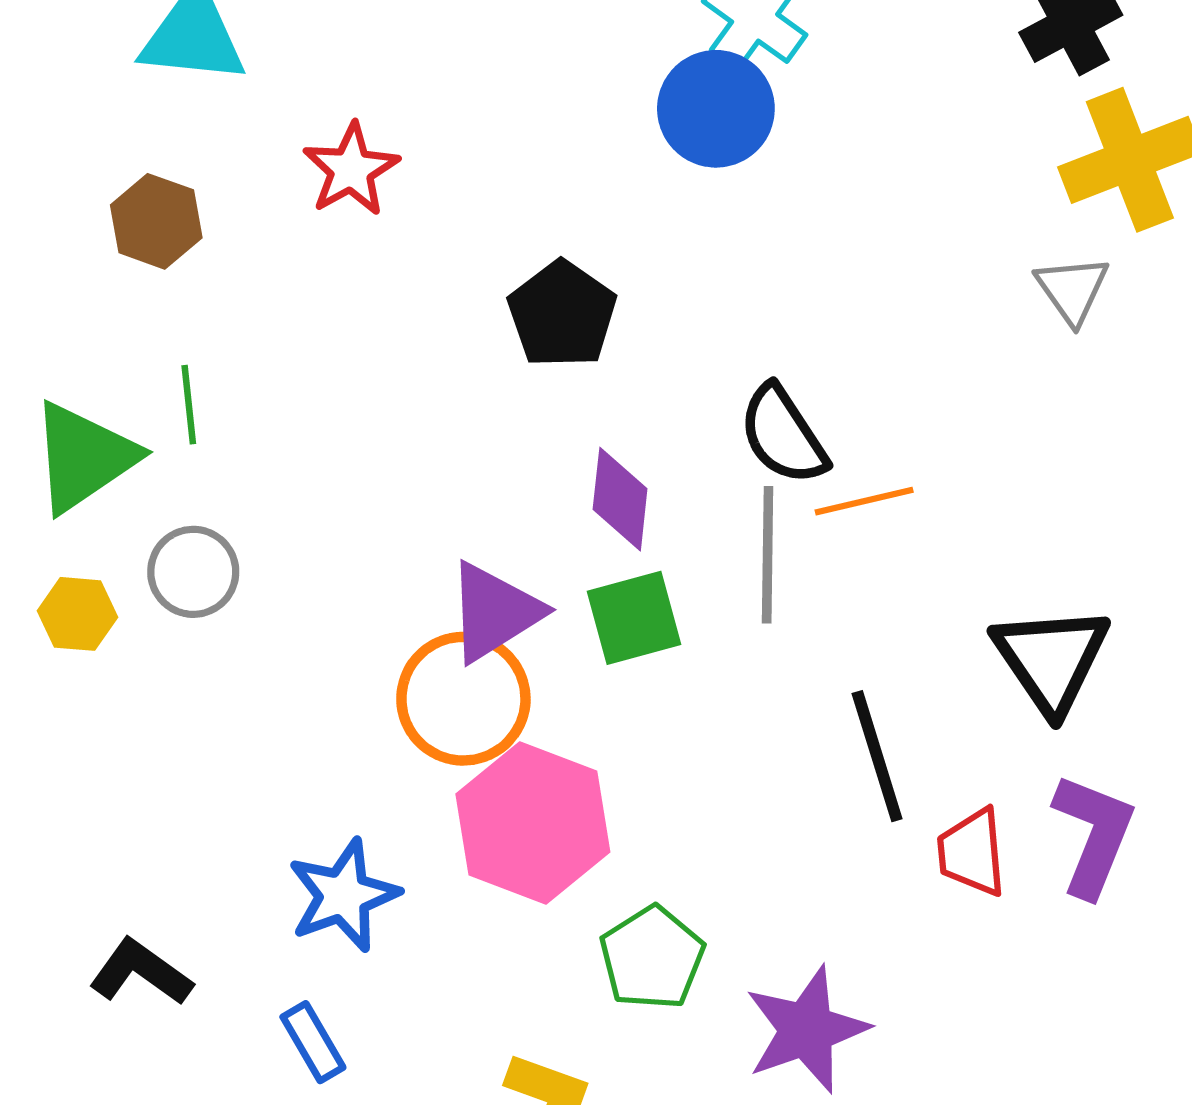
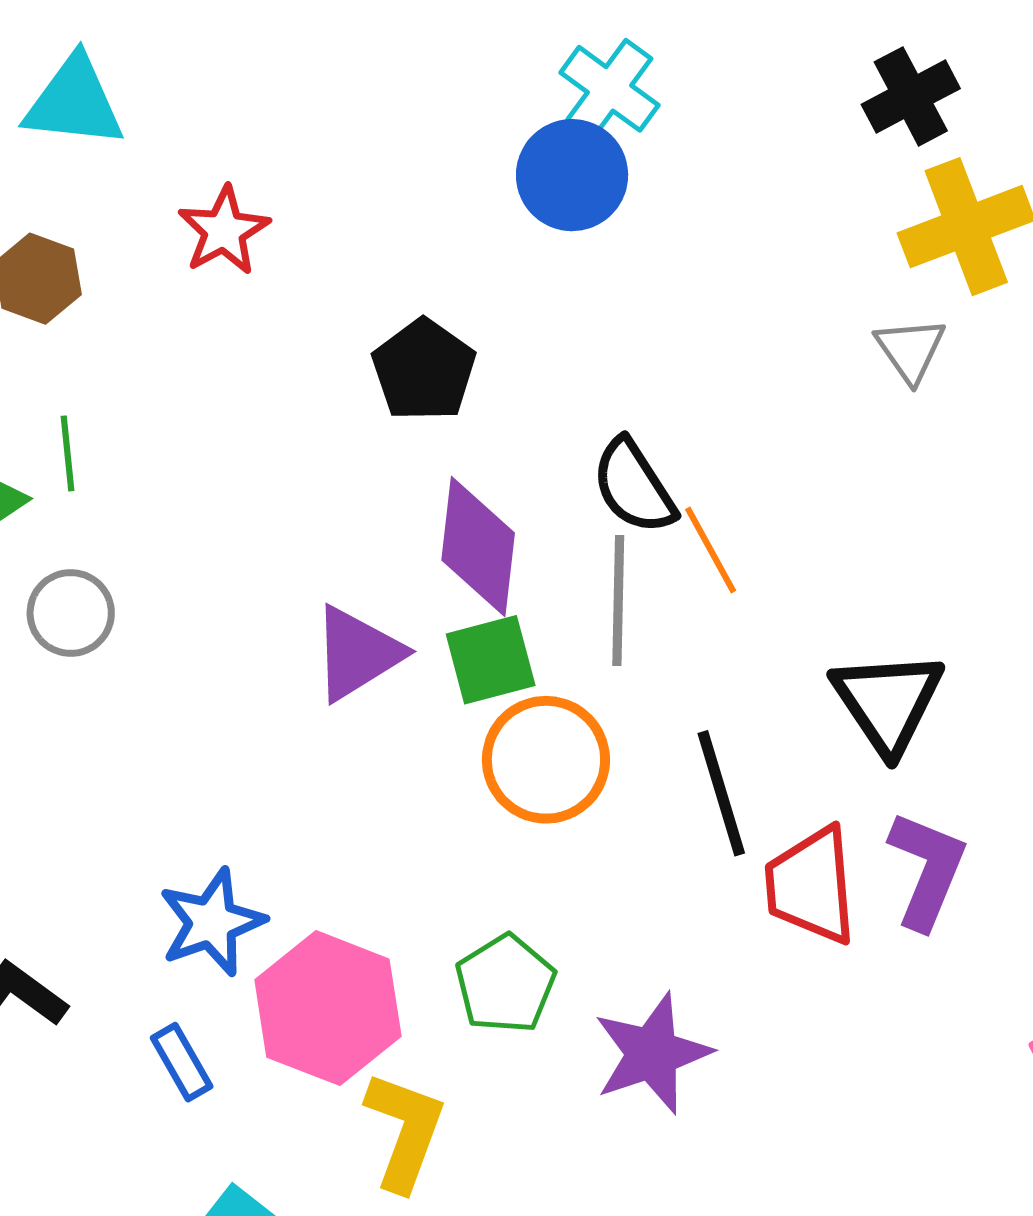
purple diamond: (620, 499) -> (478, 546), size x1.4
orange line: (864, 501) -> (711, 550), turned 74
orange circle: (463, 699) -> (546, 760), moved
pink hexagon: (533, 823) -> (328, 1008), moved
red trapezoid: (972, 852) -> (811, 886), size x1.4

